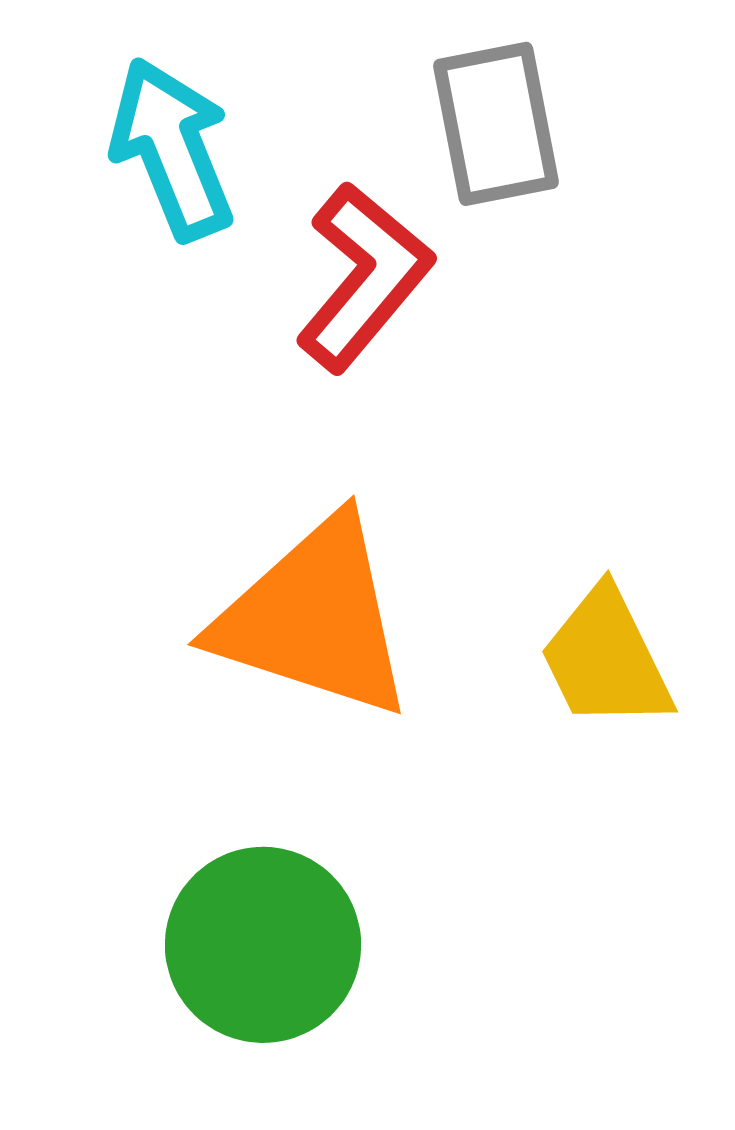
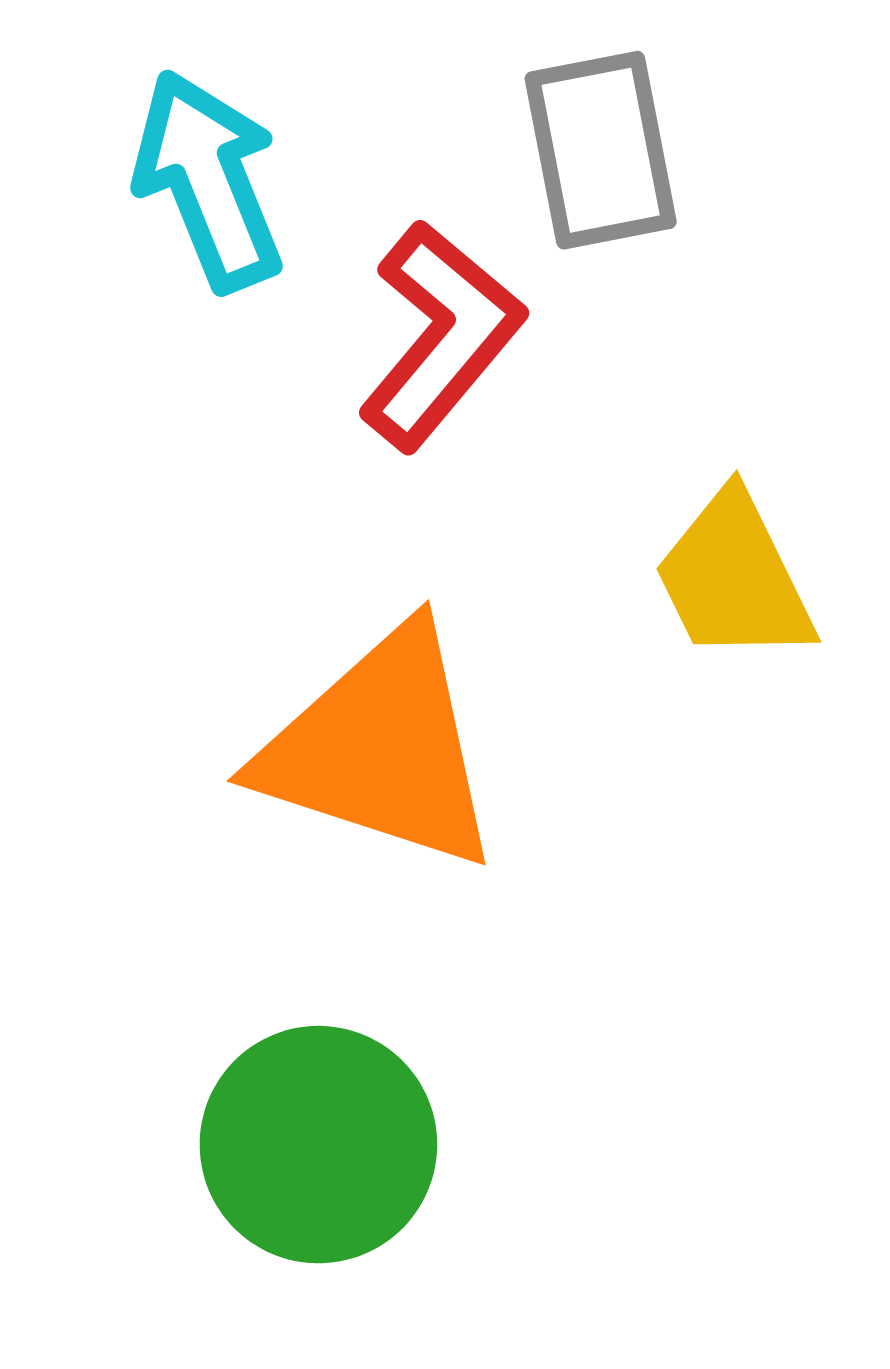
yellow trapezoid: (606, 659) -> (734, 578), moved

